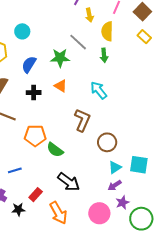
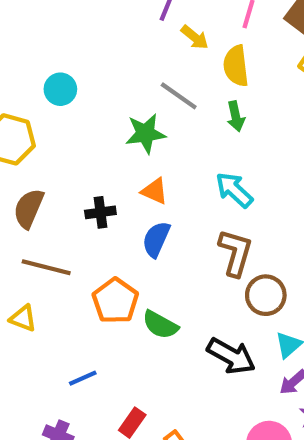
yellow arrow: (89, 15) -> (195, 37), turned -32
blue semicircle: (29, 65) -> (156, 239), moved
brown L-shape: (82, 120) -> (235, 253), moved
orange pentagon: (35, 136) -> (115, 301), turned -30
black arrow: (69, 182) -> (231, 356), moved

